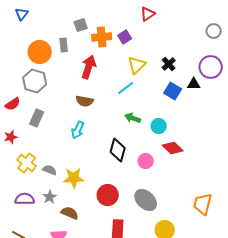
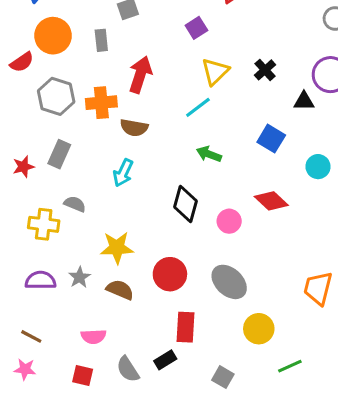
orange cross: (102, 37) -> (101, 103), moved
orange circle: (40, 52) -> (53, 36), moved
blue square: (173, 91) -> (271, 139), moved
red semicircle: (13, 104) -> (22, 62), moved
cyan circle: (159, 126) -> (318, 167), moved
red star: (11, 137) -> (23, 167), moved
yellow cross: (27, 163) -> (44, 224), turned -30
gray semicircle: (50, 170) -> (75, 204), moved
brown semicircle: (70, 213) -> (120, 290), moved

